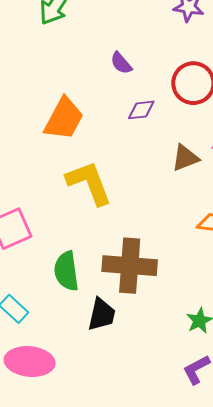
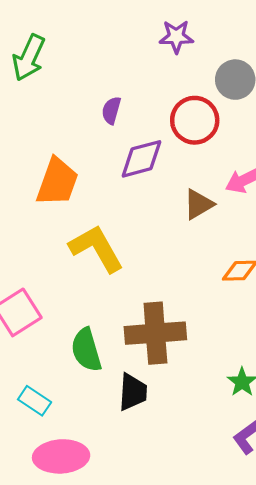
purple semicircle: (121, 63) -> (111, 110), turned 65
purple diamond: (141, 110) -> (142, 159), size x1.5

